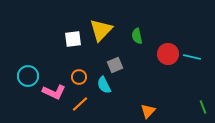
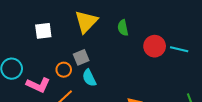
white square: (73, 39) -> (43, 31), moved
gray square: (115, 65) -> (81, 57), moved

